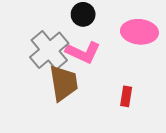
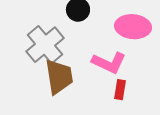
pink L-shape: (83, 52) -> (109, 63), moved

